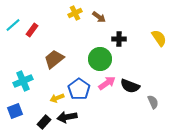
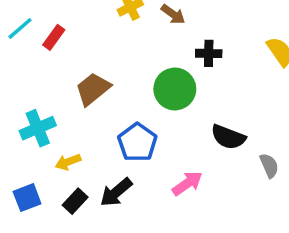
pink arrow: (107, 83) -> (187, 183), moved
yellow arrow: (57, 98) -> (68, 162), moved
blue square: (15, 111) -> (27, 198), moved
black arrow: (67, 117) -> (116, 192), turned -30

